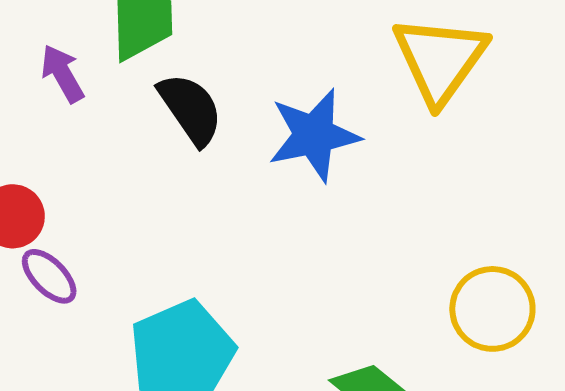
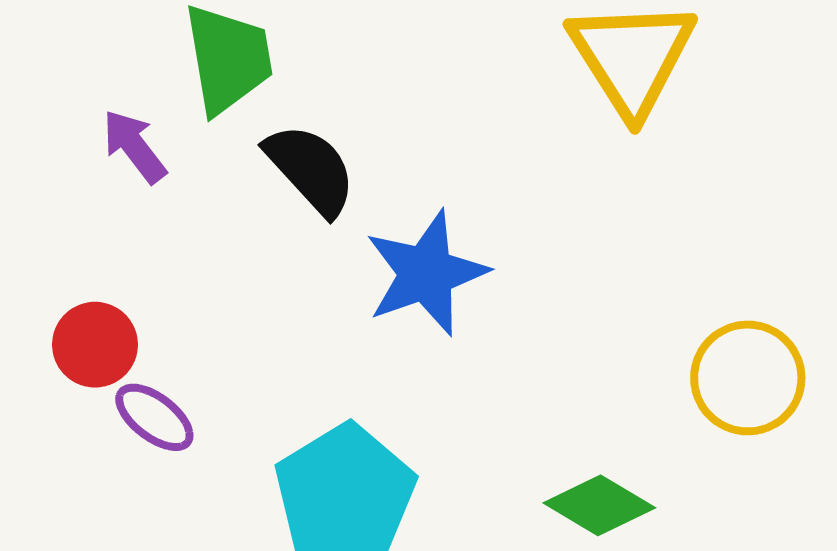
blue star: (314, 135) -> (426, 273), moved

